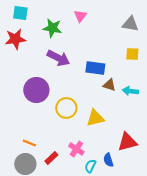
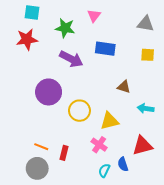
blue rectangle: (95, 68) -> (105, 49), moved
cyan arrow: (130, 91) -> (146, 109), moved
pink cross: (76, 149) -> (99, 145), moved
red rectangle: (51, 158) -> (64, 153), moved, turned -32

